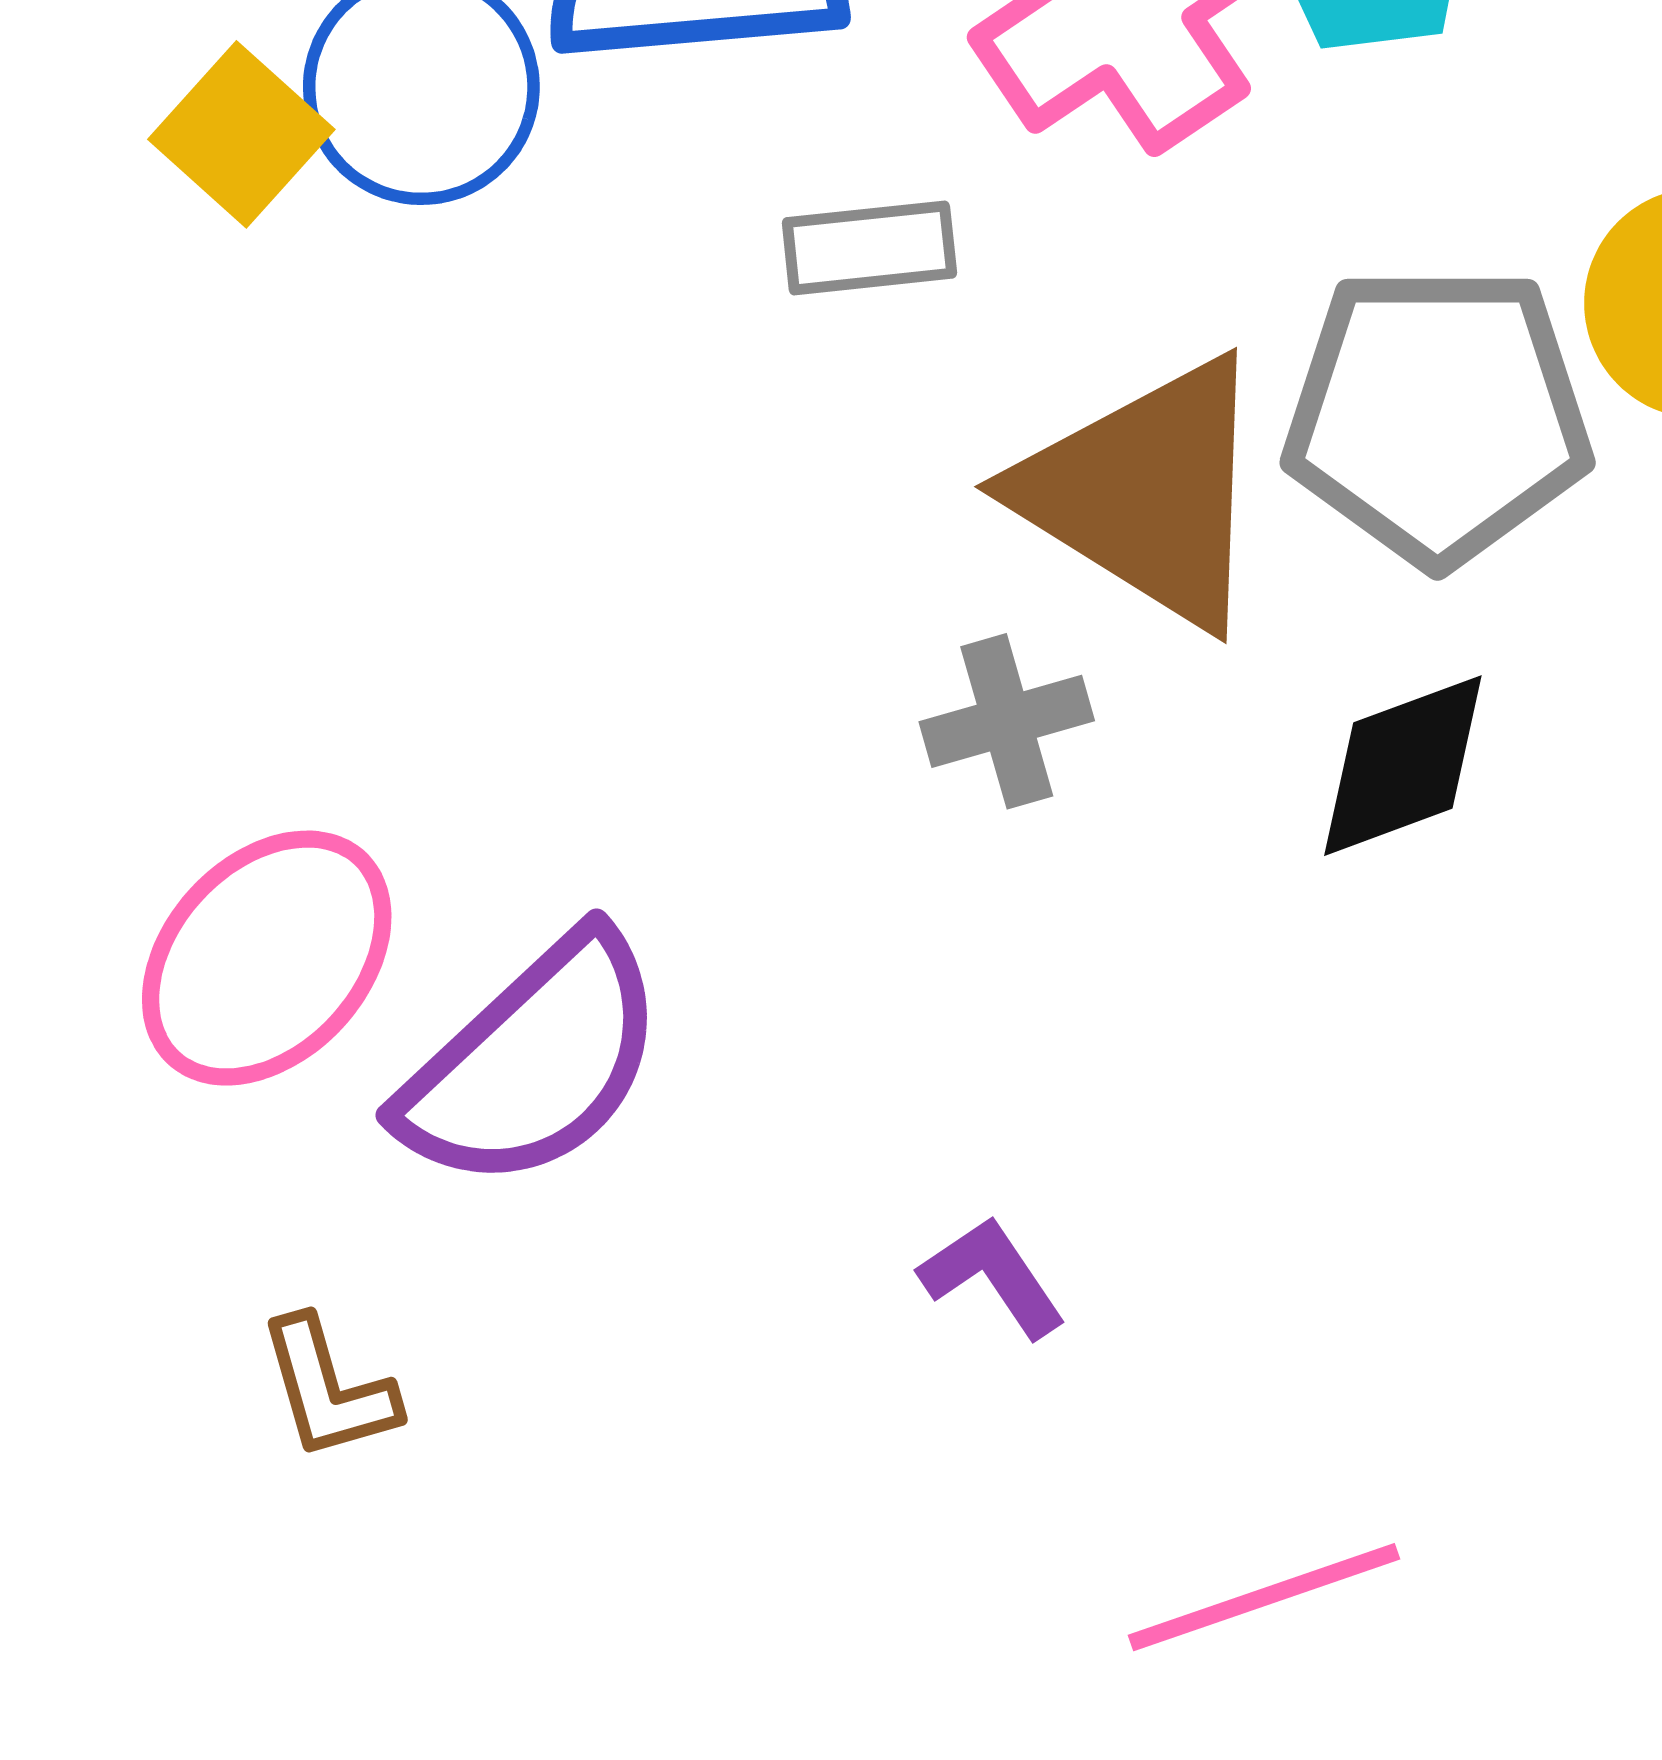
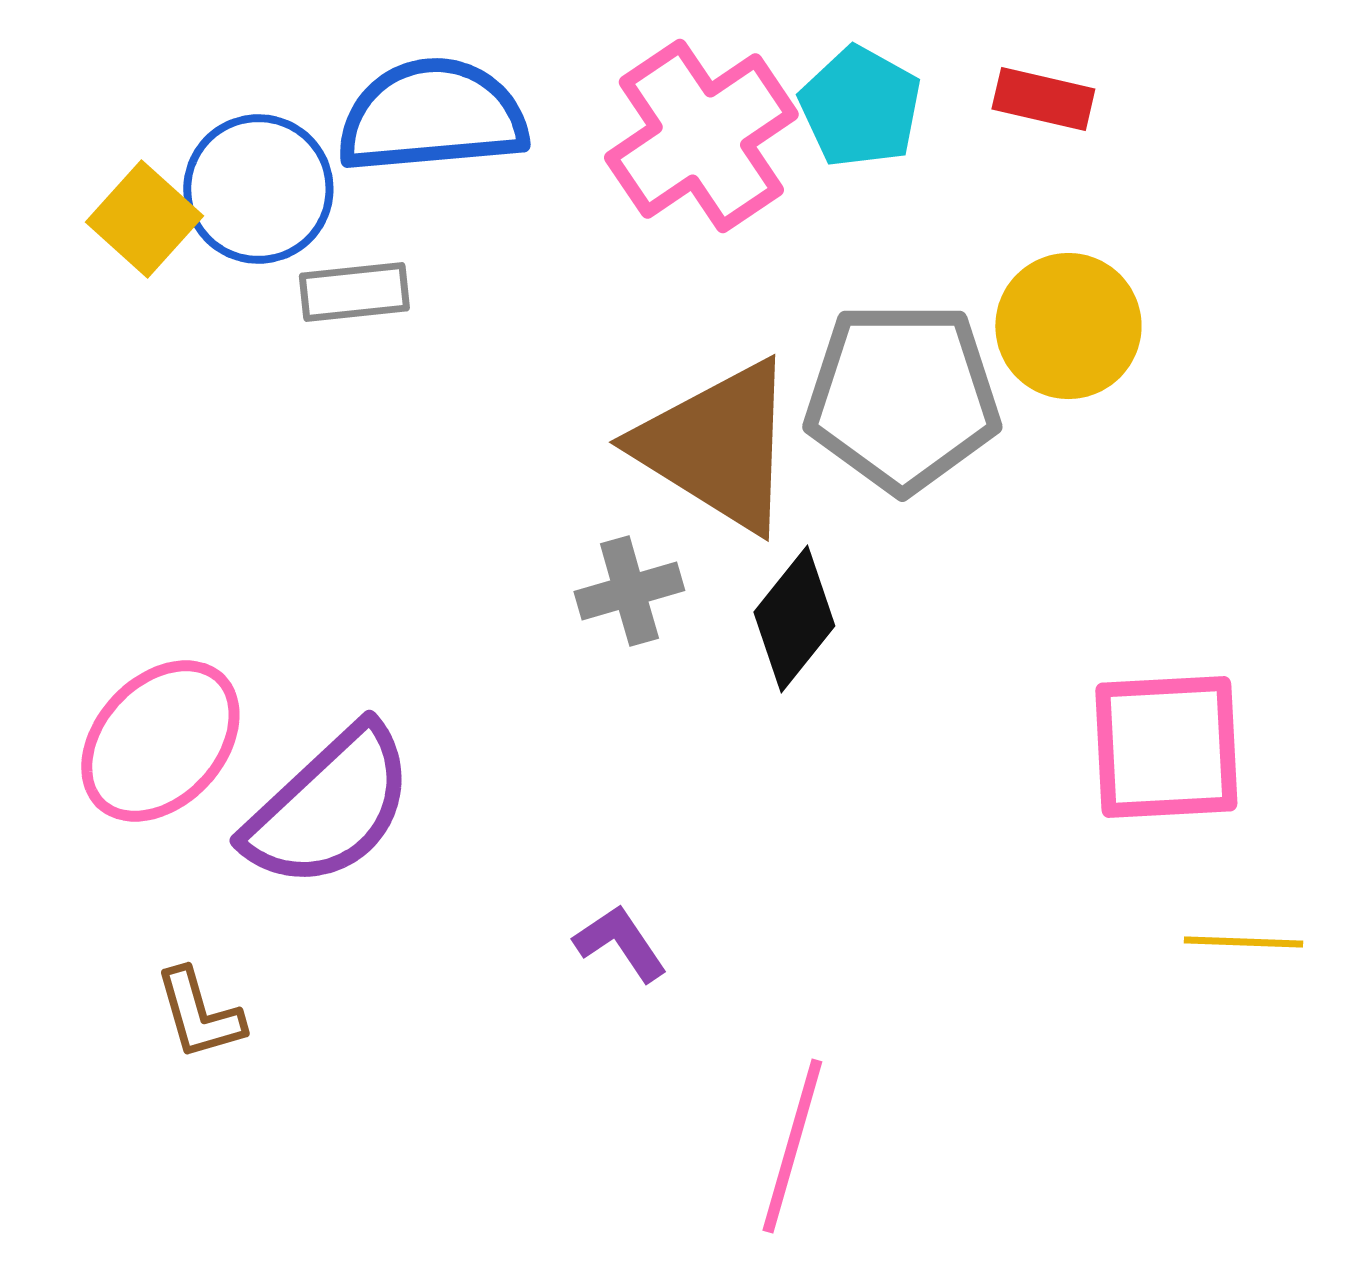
gray rectangle: (869, 248) -> (354, 292), moved
black diamond: (1403, 766) -> (794, 619), moved, turned -31
pink line: (1264, 1597) -> (792, 1146), turned -55

